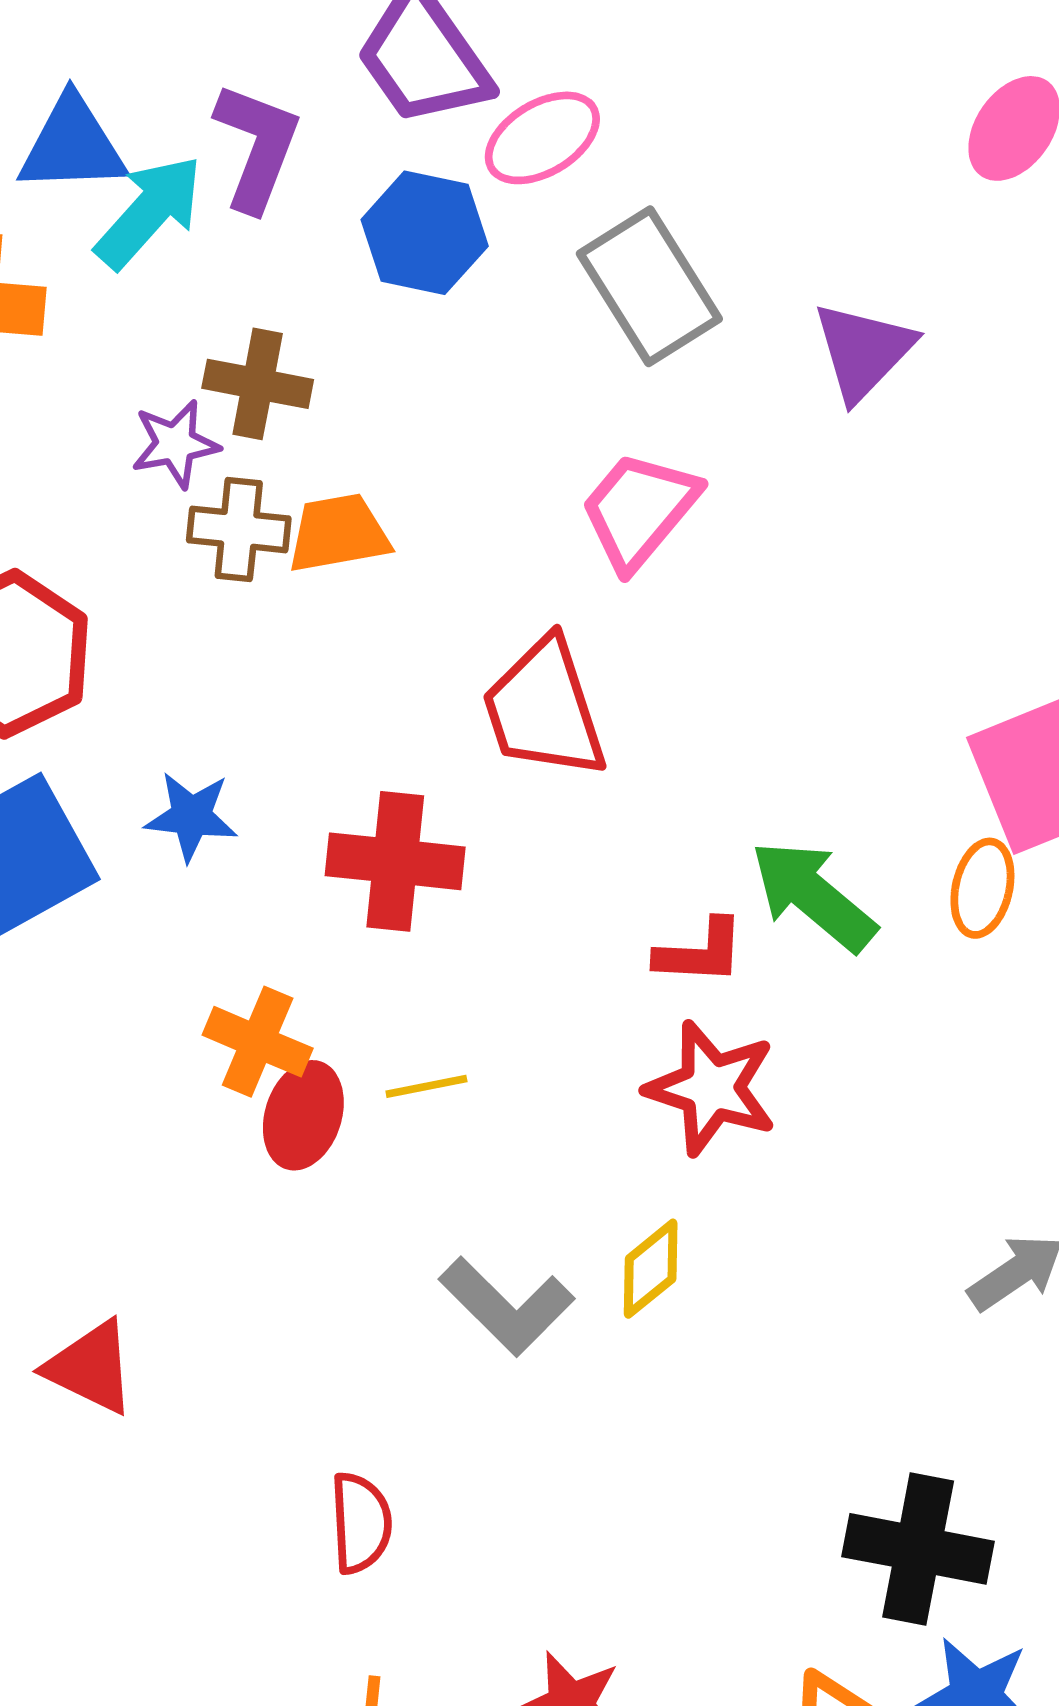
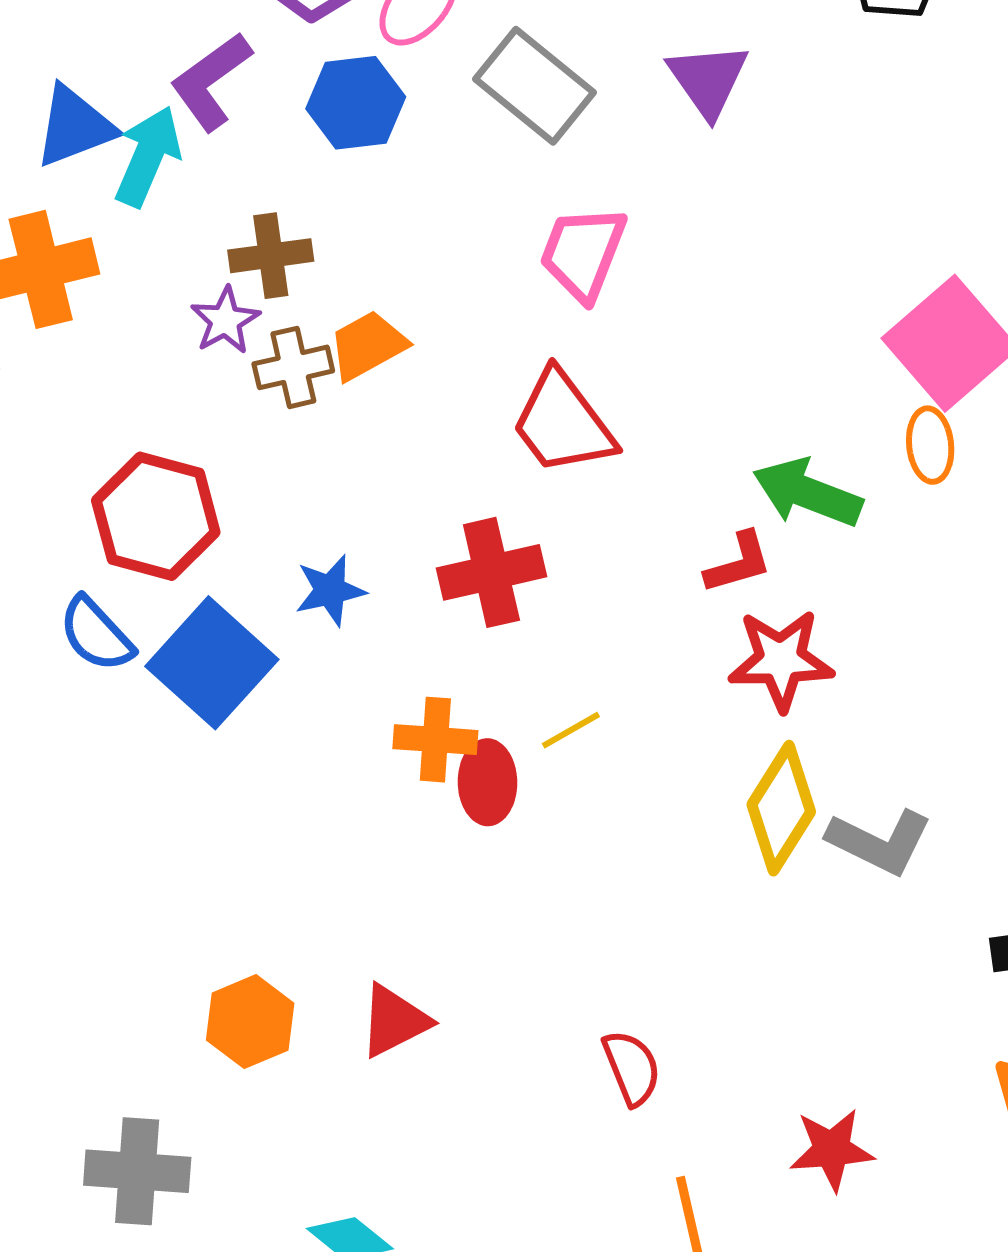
purple L-shape: (257, 147) -> (211, 81), turned -128
yellow diamond: (651, 1269) -> (781, 808), size x1.6
gray L-shape: (507, 1306) -> (880, 842), moved
red triangle: (91, 1367) -> (394, 1021), turned -34

